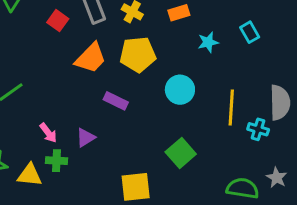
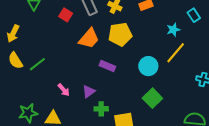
cyan star: (208, 42) -> (173, 30), moved
cyan circle: (180, 90) -> (148, 66), moved
yellow line: (231, 108) -> (176, 53), moved, turned 40
green cross: (56, 161) -> (101, 109), moved

